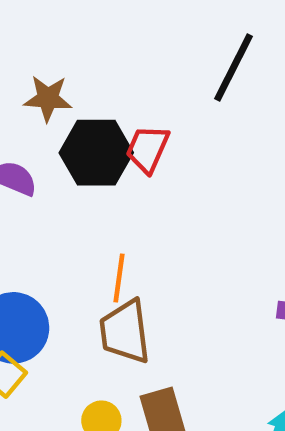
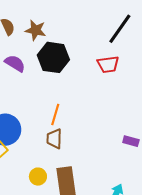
red trapezoid: (148, 149) -> (108, 64), moved, turned -130
brown trapezoid: (125, 332) -> (54, 139), size x0.7

